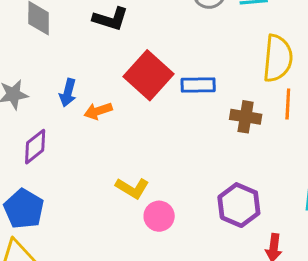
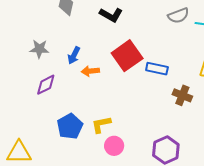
yellow L-shape: (132, 188) -> (101, 124), turned 125
blue pentagon: (24, 209) -> (70, 126), moved

